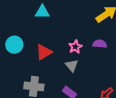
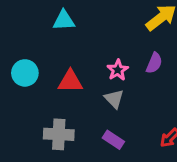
purple semicircle: (100, 44) -> (154, 63), turned 112
red triangle: (44, 52) -> (70, 81), turned 36

